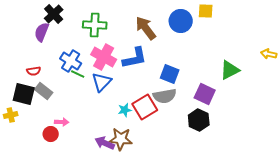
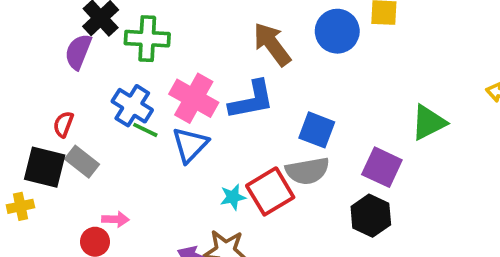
green cross: (95, 25) -> (147, 39), moved
red semicircle: (34, 71) -> (63, 124), turned 120

